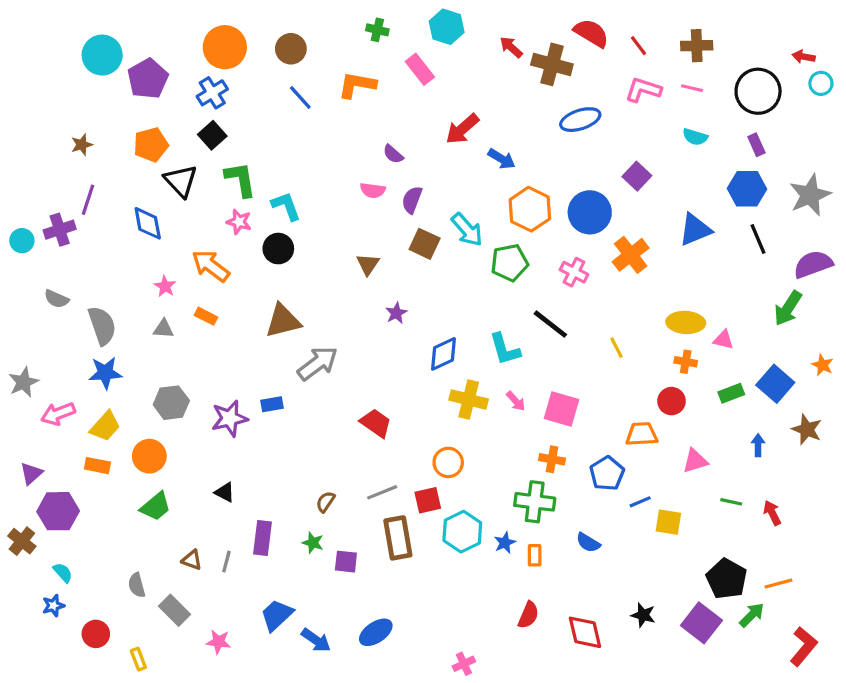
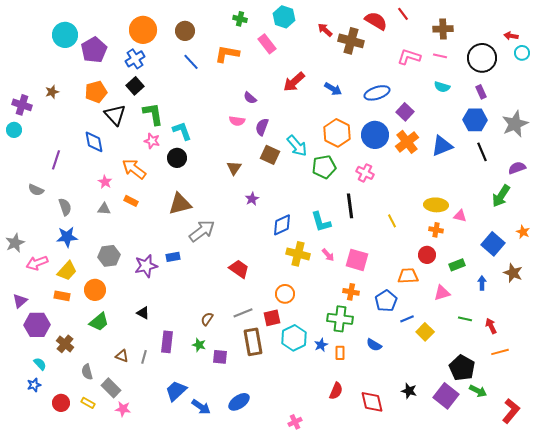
red line: (638, 46) -> (403, 14), moved
blue ellipse: (580, 120) -> (377, 93), moved
blue arrow: (502, 159) -> (333, 89), moved
purple line: (88, 200) -> (56, 160), moved
purple cross: (60, 230) -> (22, 105), moved, turned 36
cyan circle: (22, 241) -> (14, 130), moved
orange cross: (631, 255) -> (407, 142), moved
purple semicircle: (813, 264) -> (517, 168), size x0.7
black line: (550, 324) -> (350, 206), turned 45
gray semicircle: (102, 326) -> (65, 207), size x0.7
green rectangle: (731, 393) -> (457, 265), moved
yellow square: (668, 522) -> (425, 332), turned 36
brown cross: (22, 541) -> (65, 344), moved
orange line: (778, 584) -> (500, 352), moved
green arrow: (752, 615) -> (478, 391), turned 72
pink star: (219, 642) -> (123, 409), moved
yellow rectangle: (138, 659) -> (88, 403), moved, turned -40

